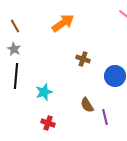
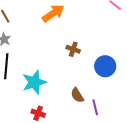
cyan star: (44, 92) -> (34, 82), size x1.4

